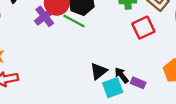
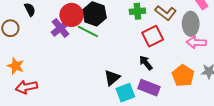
black arrow: (122, 75) -> (146, 63), moved
purple rectangle: (138, 83) -> (149, 88), size x1.5

